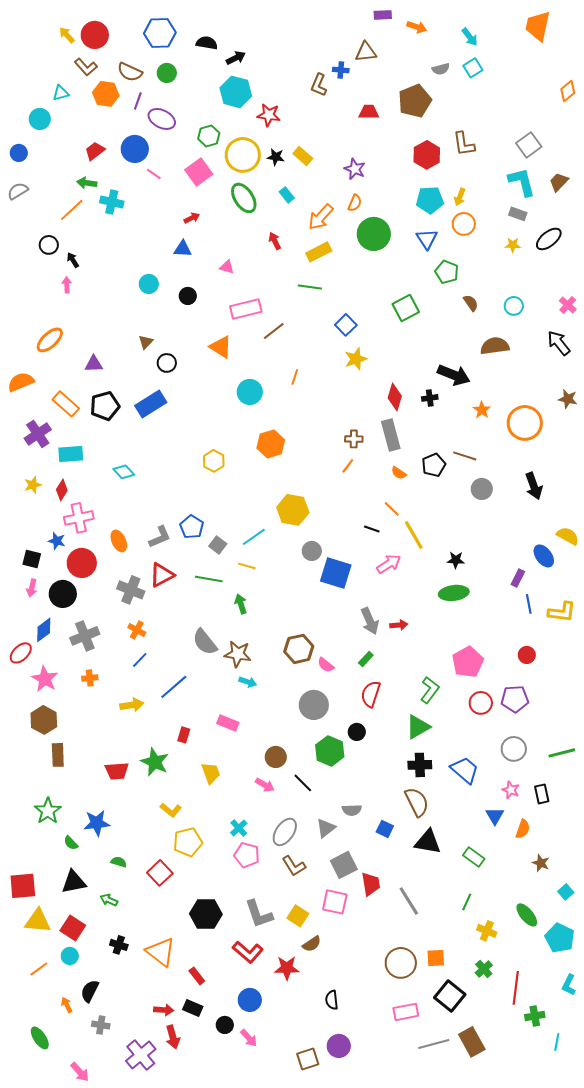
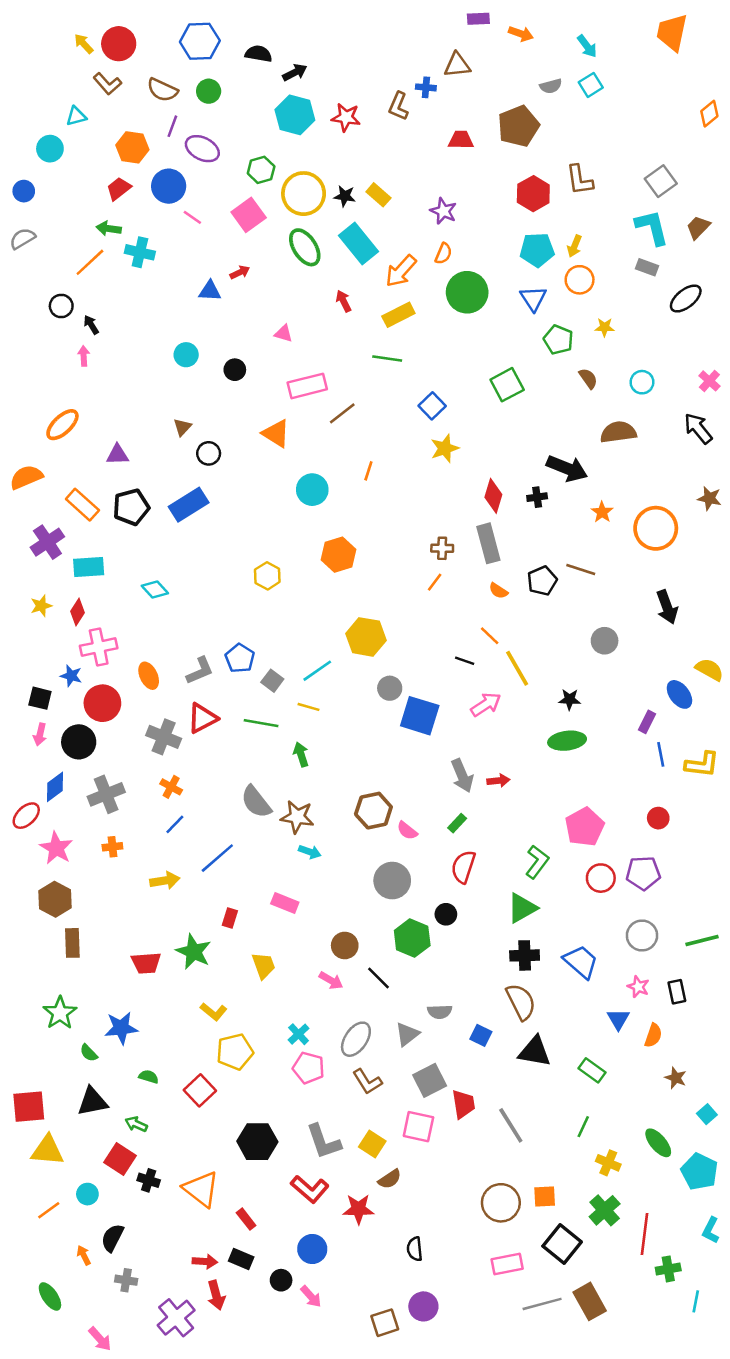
orange hexagon: (106, 94) -> (132, 147), moved
red star: (269, 115) -> (346, 117), moved
cyan rectangle: (287, 195) -> (358, 244), size x2.0
yellow star: (513, 245) -> (605, 327), moved
blue triangle: (183, 249) -> (210, 291), moved
gray circle: (482, 489) -> (605, 641), moved
red square: (73, 928) -> (120, 1159), moved
green cross: (484, 969) -> (605, 1210), size x1.4

